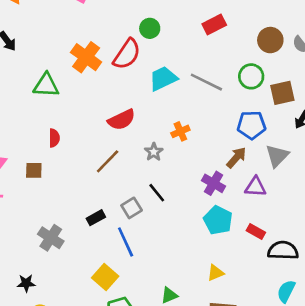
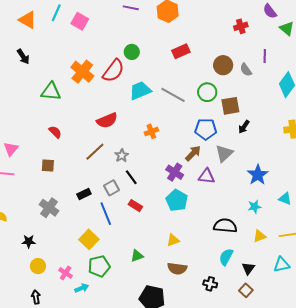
red semicircle: (54, 138) -> (55, 132), turned -48
gray star: (154, 152) -> (122, 156), moved
brown square: (34, 170) -> (48, 166), moved
red rectangle: (256, 232) -> (135, 206), moved

